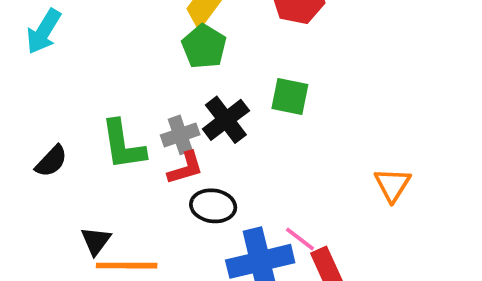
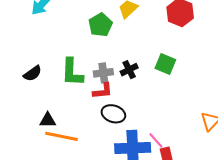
green pentagon: (204, 46) -> (100, 25), moved
black cross: (226, 120) -> (129, 70), size x0.7
black triangle: (96, 241) -> (48, 120), turned 42

